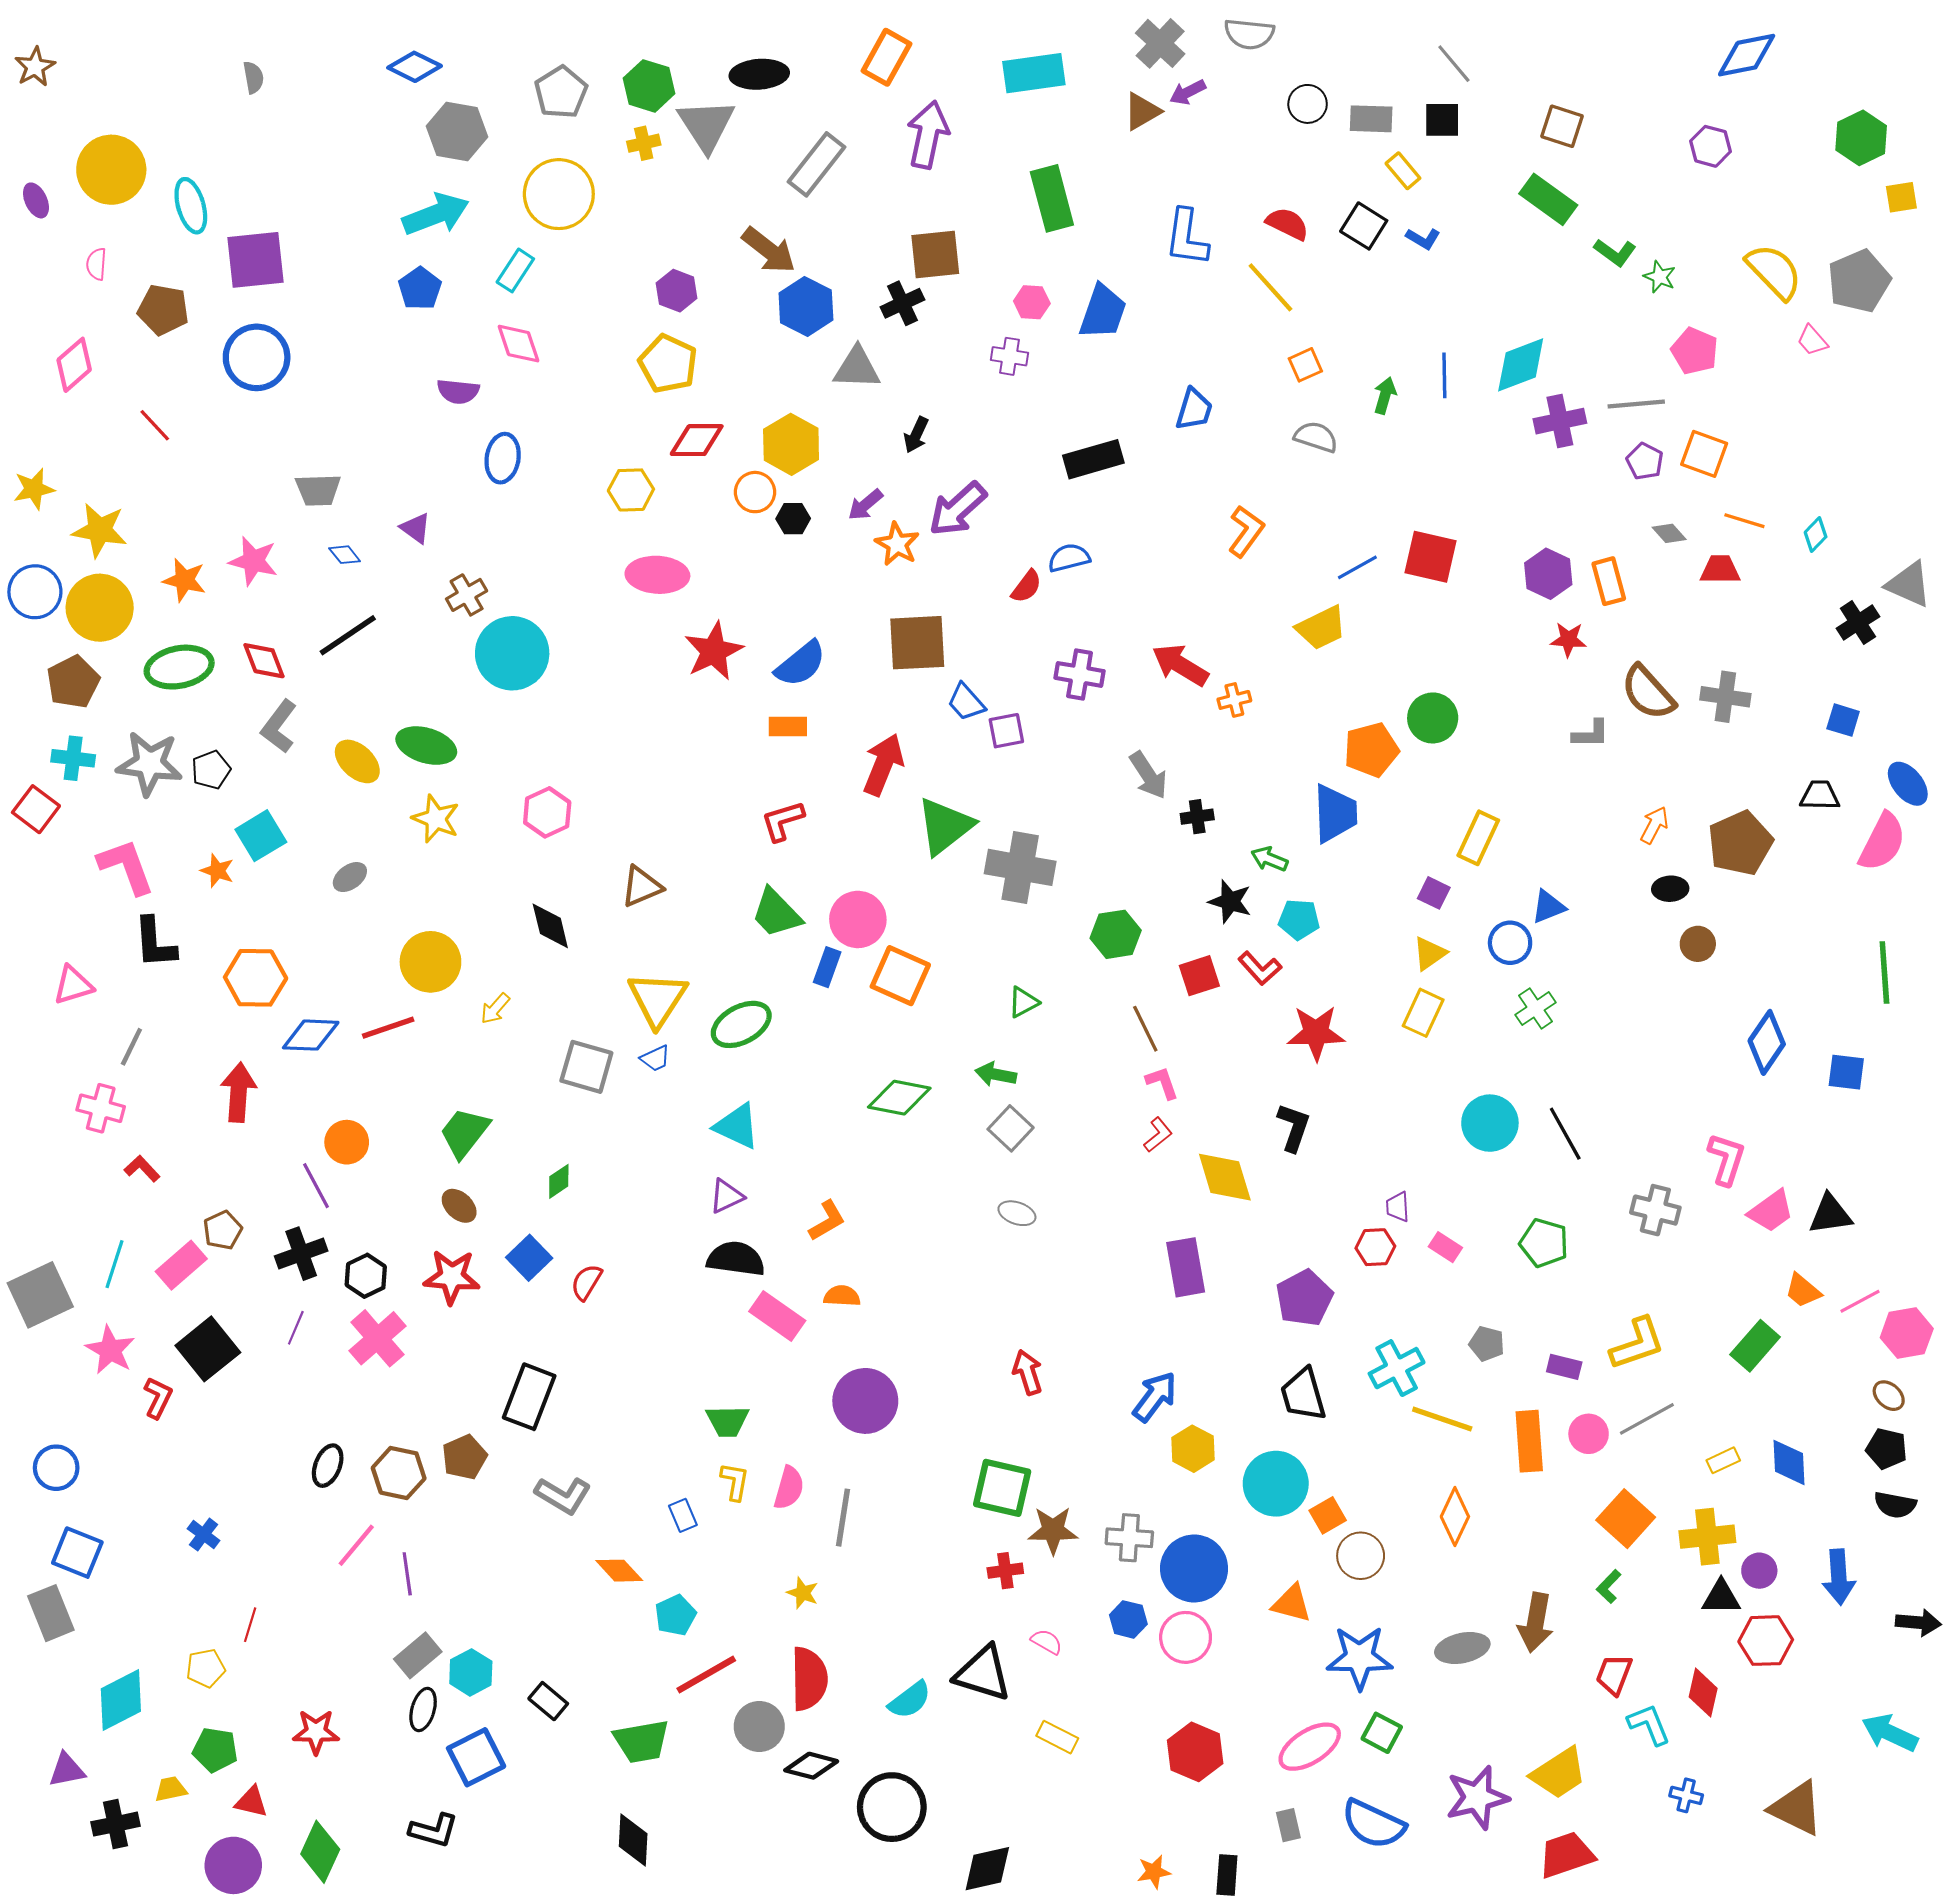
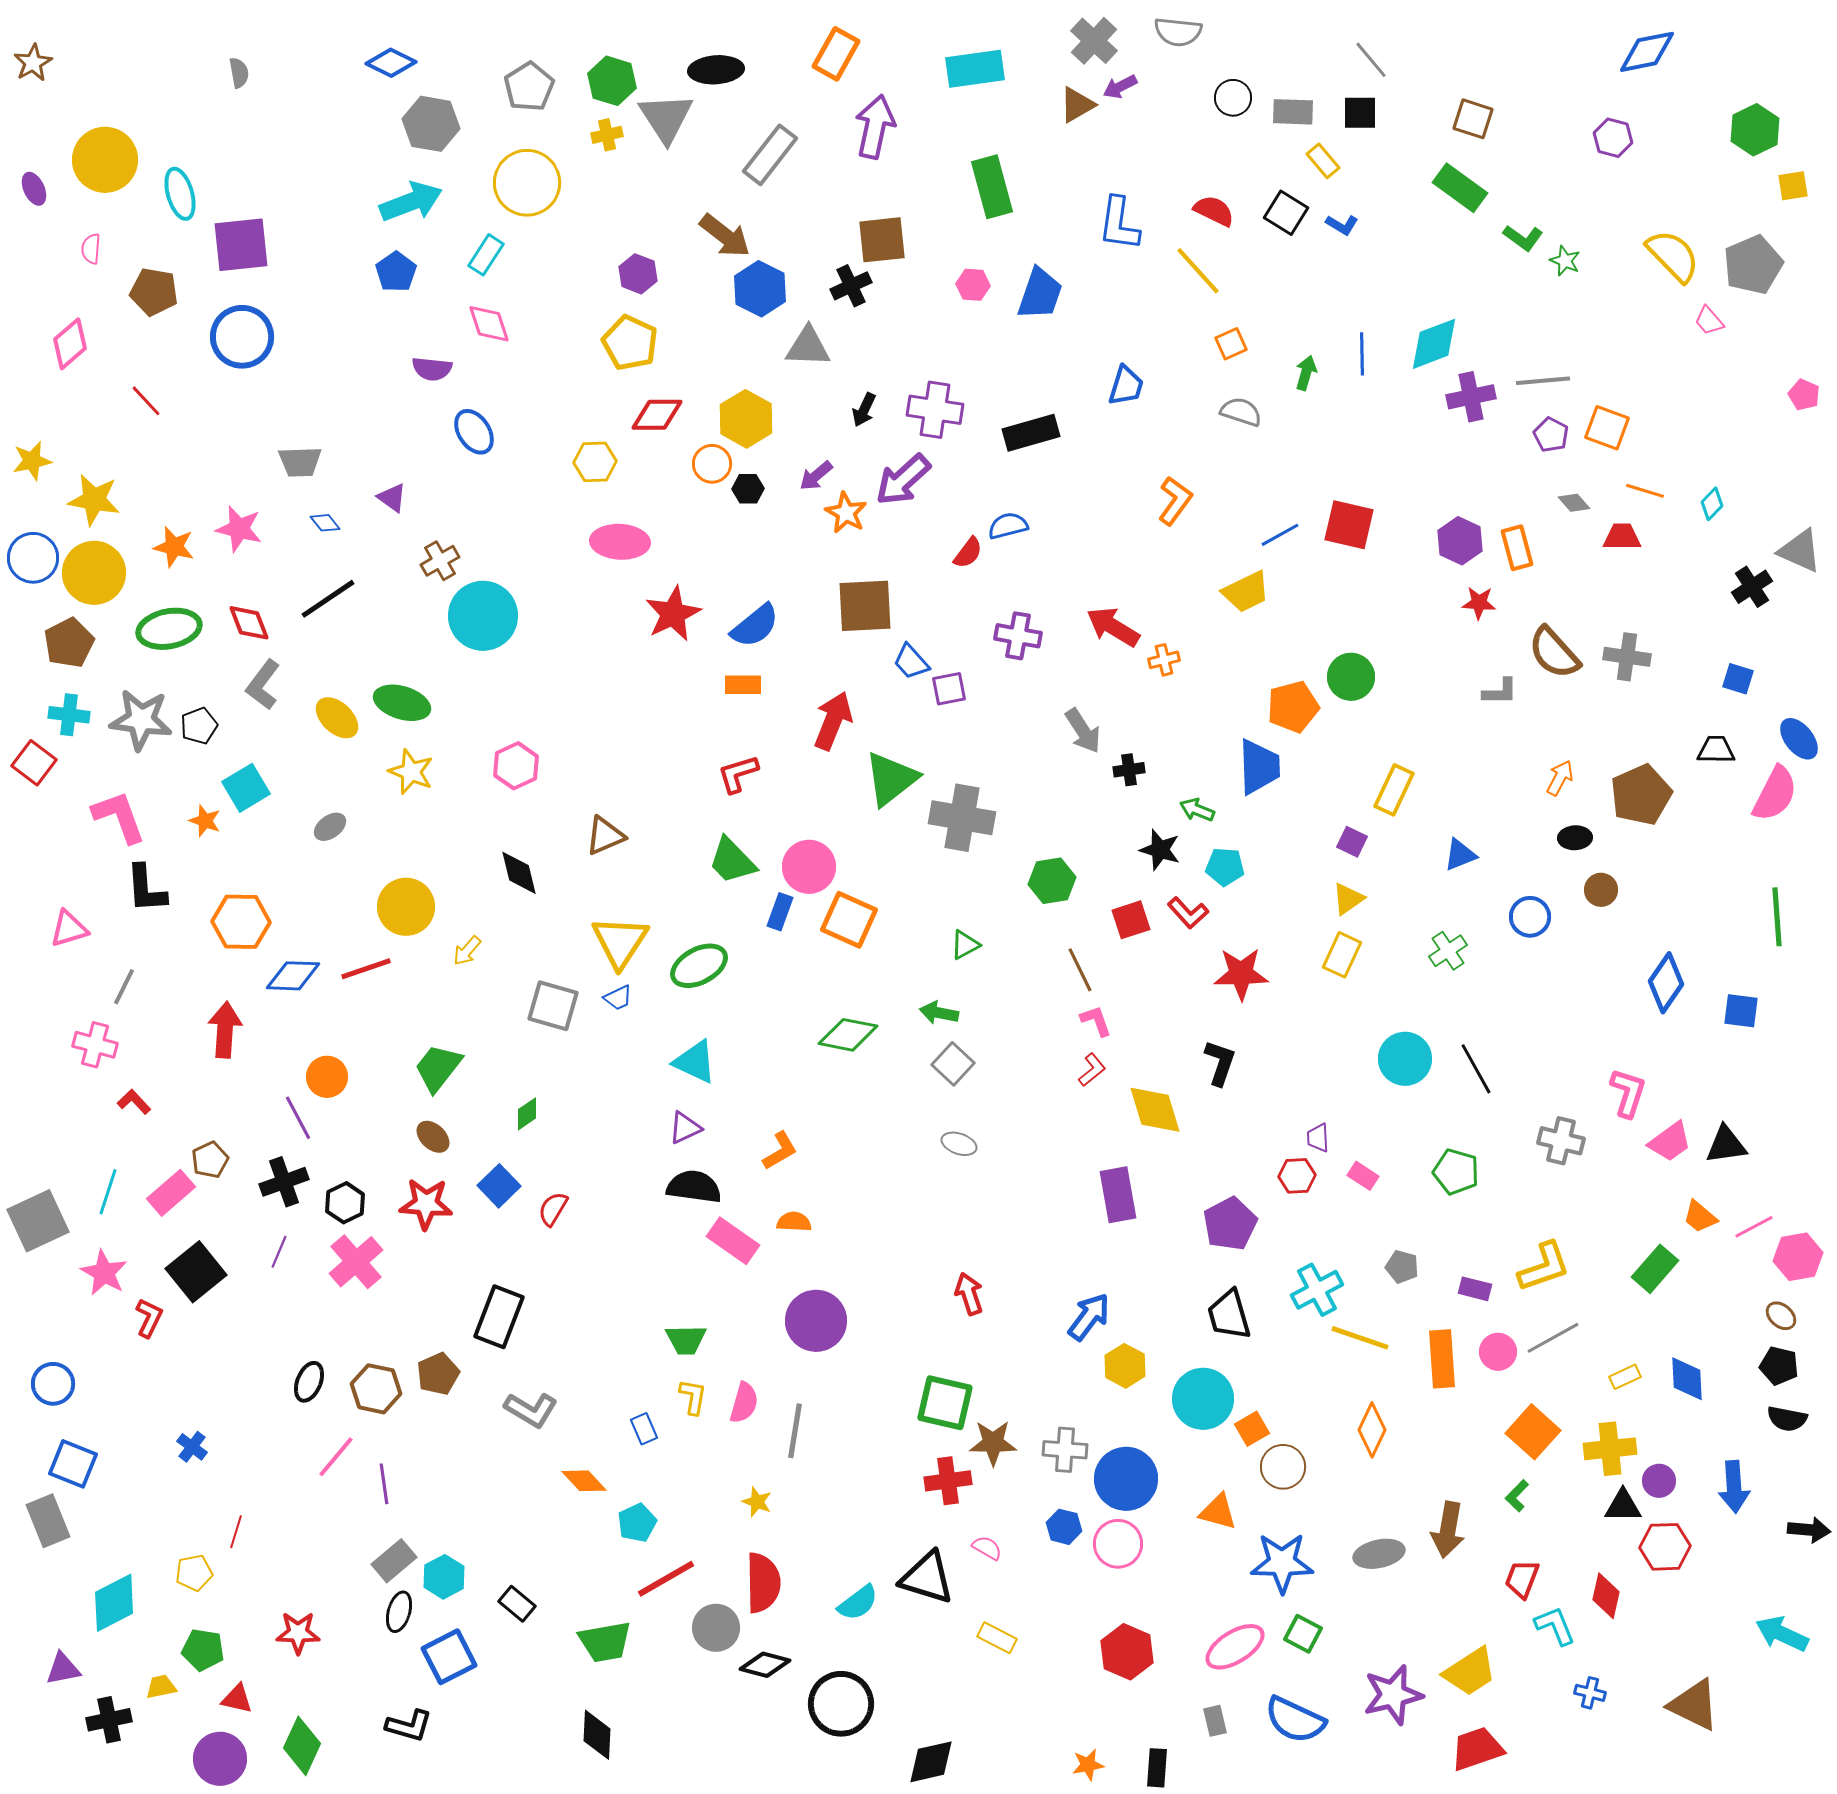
pink pentagon: (1695, 351) -> (1804, 395), moved, size x0.7
purple cross: (1010, 356) -> (935, 410), moved, size x1.6
blue ellipse: (503, 458) -> (474, 432), turned -42
blue circle: (1510, 943) -> (1530, 917), moved
red cross: (1005, 1571) -> (948, 1481), size x1.4

